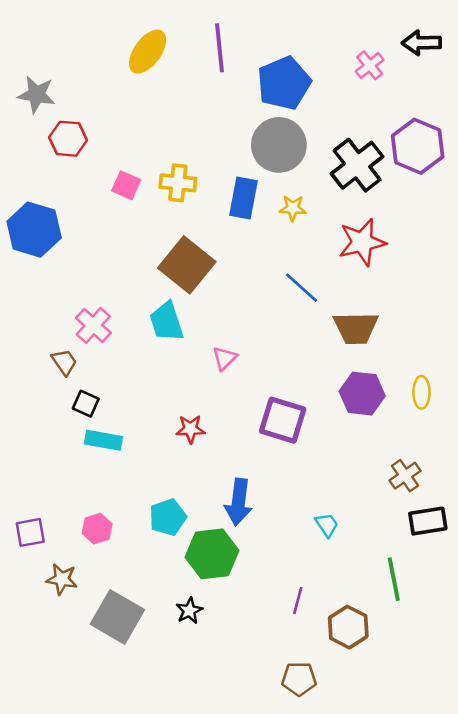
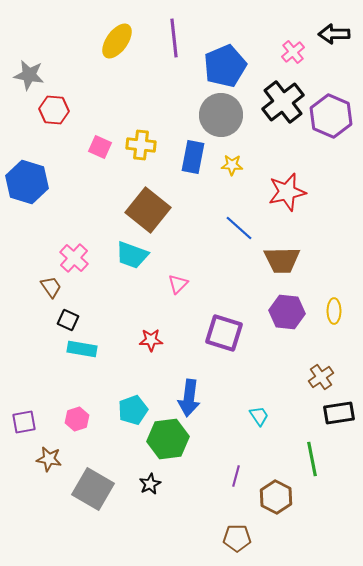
black cross: (357, 165) -> (283, 102), moved
cyan trapezoid: (167, 322) -> (132, 255), turned -52

